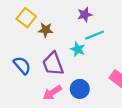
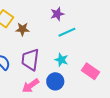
cyan star: (78, 49) -> (61, 60), moved
purple trapezoid: (53, 64) -> (30, 60), turned 30

